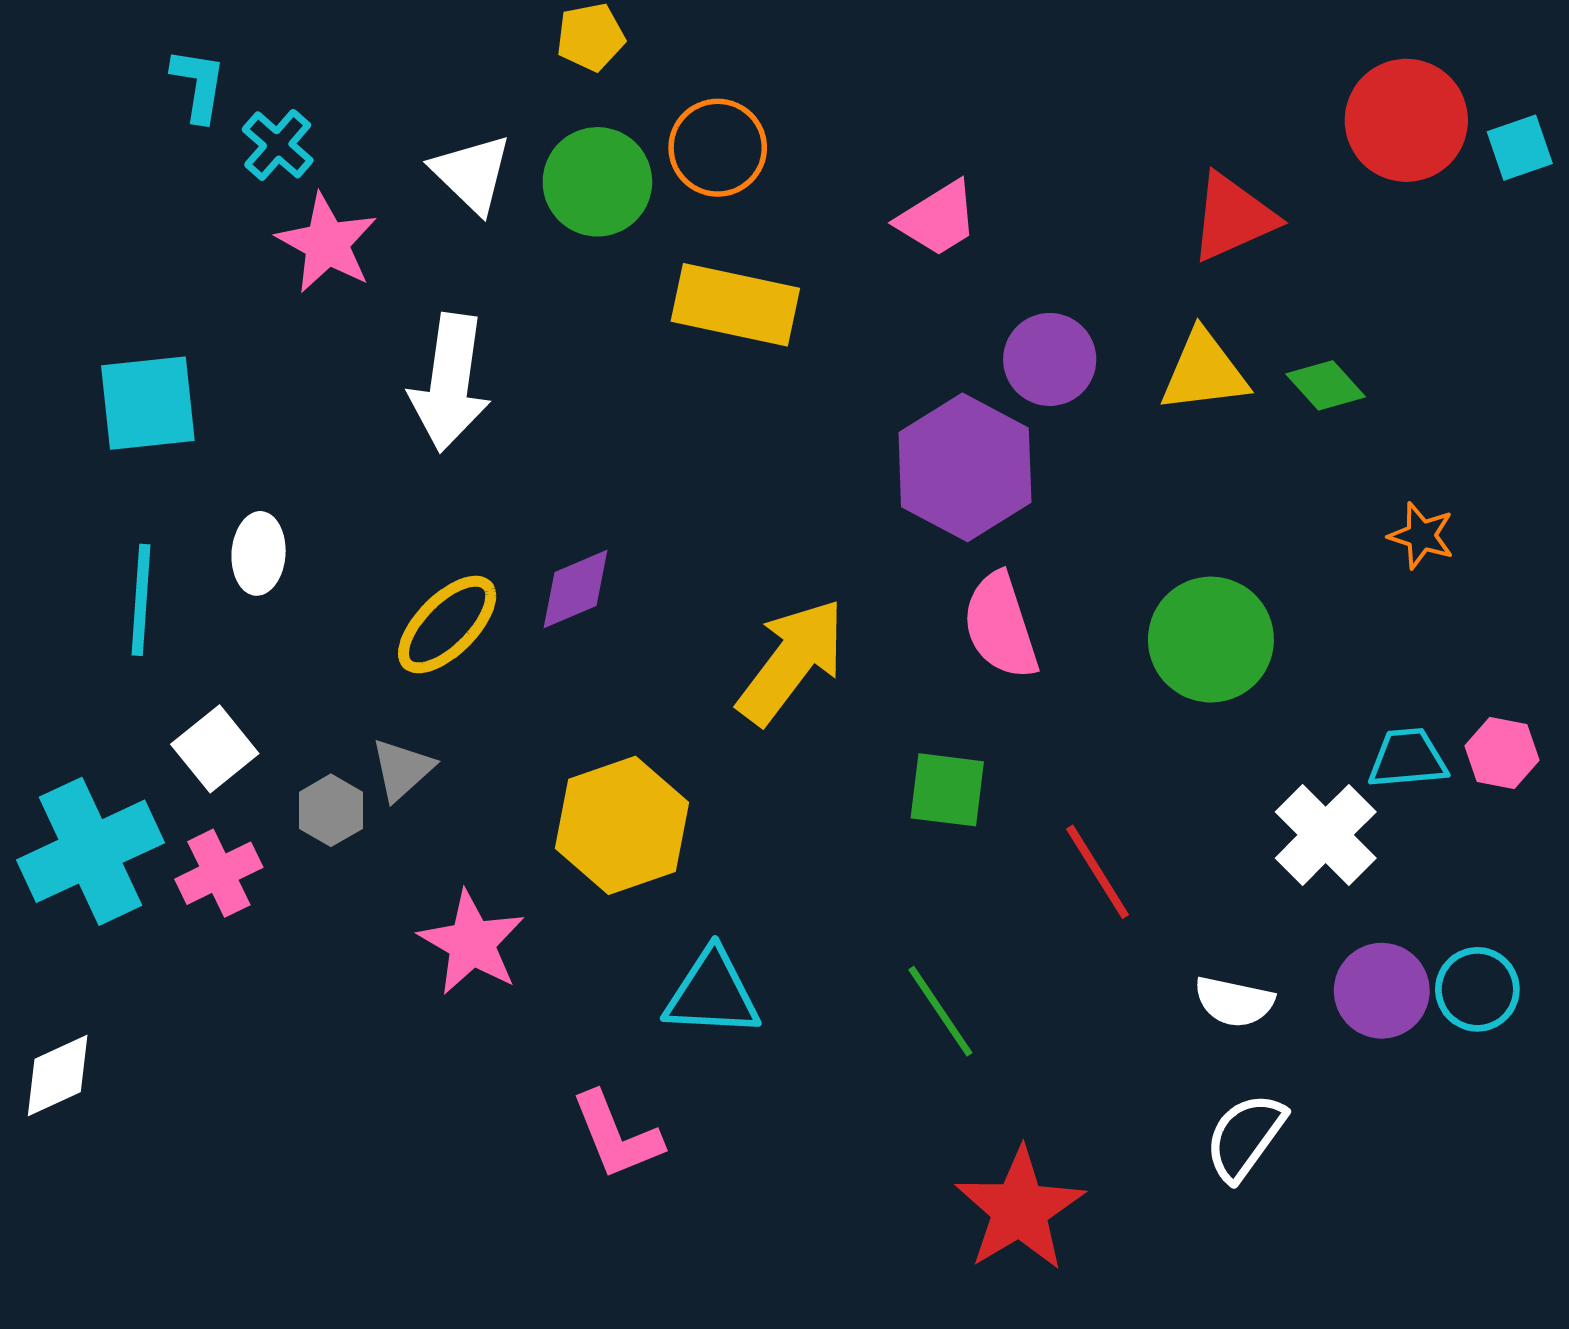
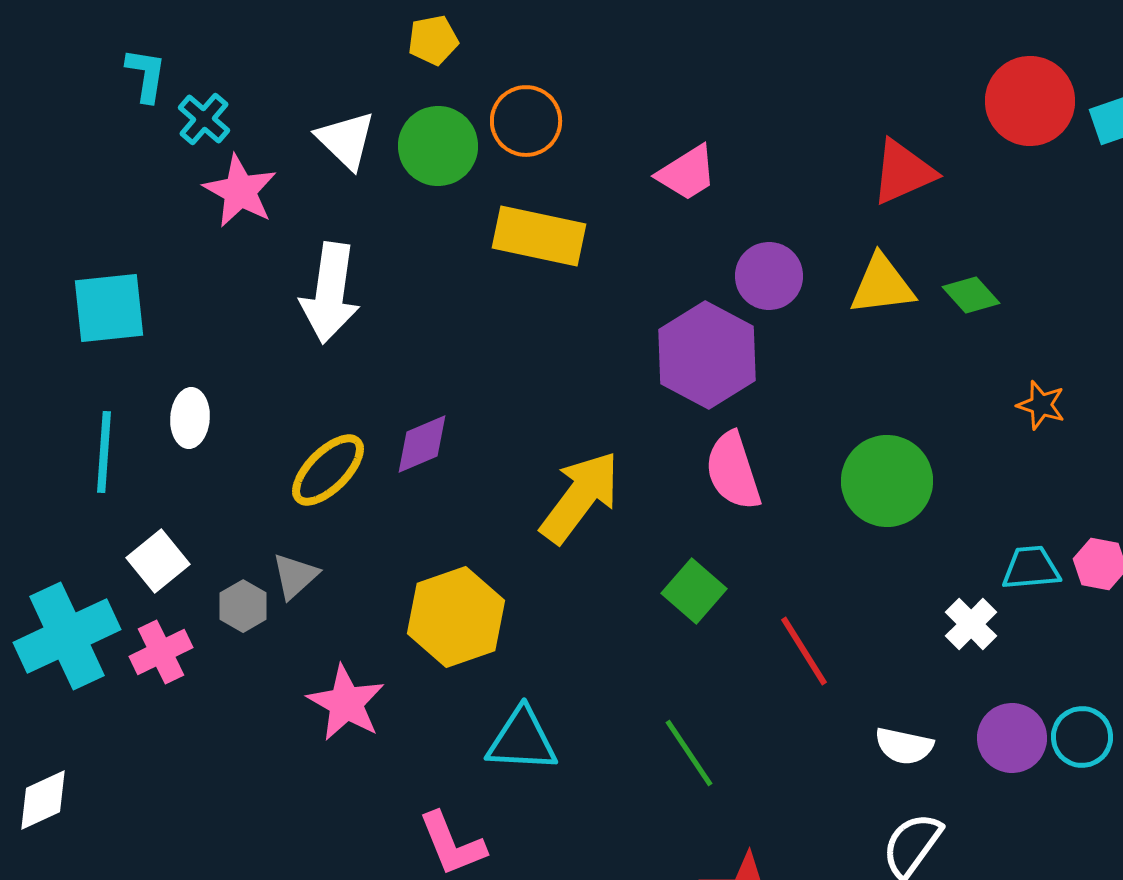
green square: (947, 790) -> (694, 591), turned 34
white cross: (1326, 835) -> (971, 624), size x0.7

